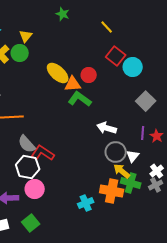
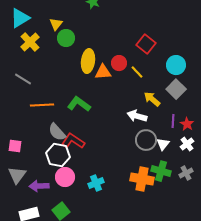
yellow line: (107, 27) -> (137, 72), moved
green circle: (20, 53) -> (66, 38), moved
cyan circle: (133, 67) -> (176, 65), moved
yellow ellipse: (58, 73) -> (88, 61), turned 55
green L-shape: (80, 99) -> (79, 104), moved
yellow arrow: (122, 171) -> (152, 99), moved
white cross: (157, 171) -> (187, 144), moved
cyan cross: (86, 203) -> (96, 183), moved

